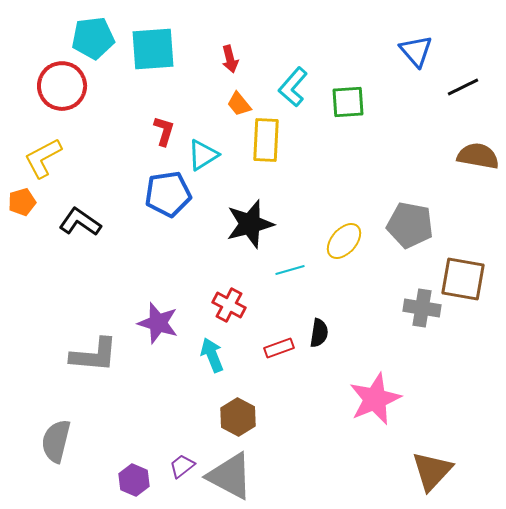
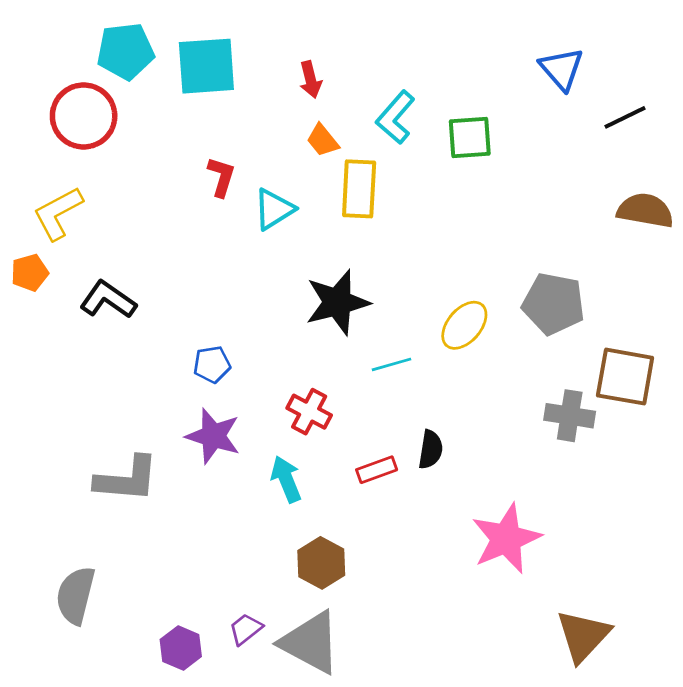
blue pentagon: (168, 194) -> (212, 364), moved, size x0.6

